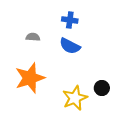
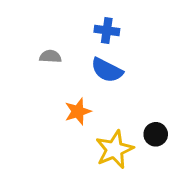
orange star: (30, 78) -> (78, 111), moved, size x0.6

